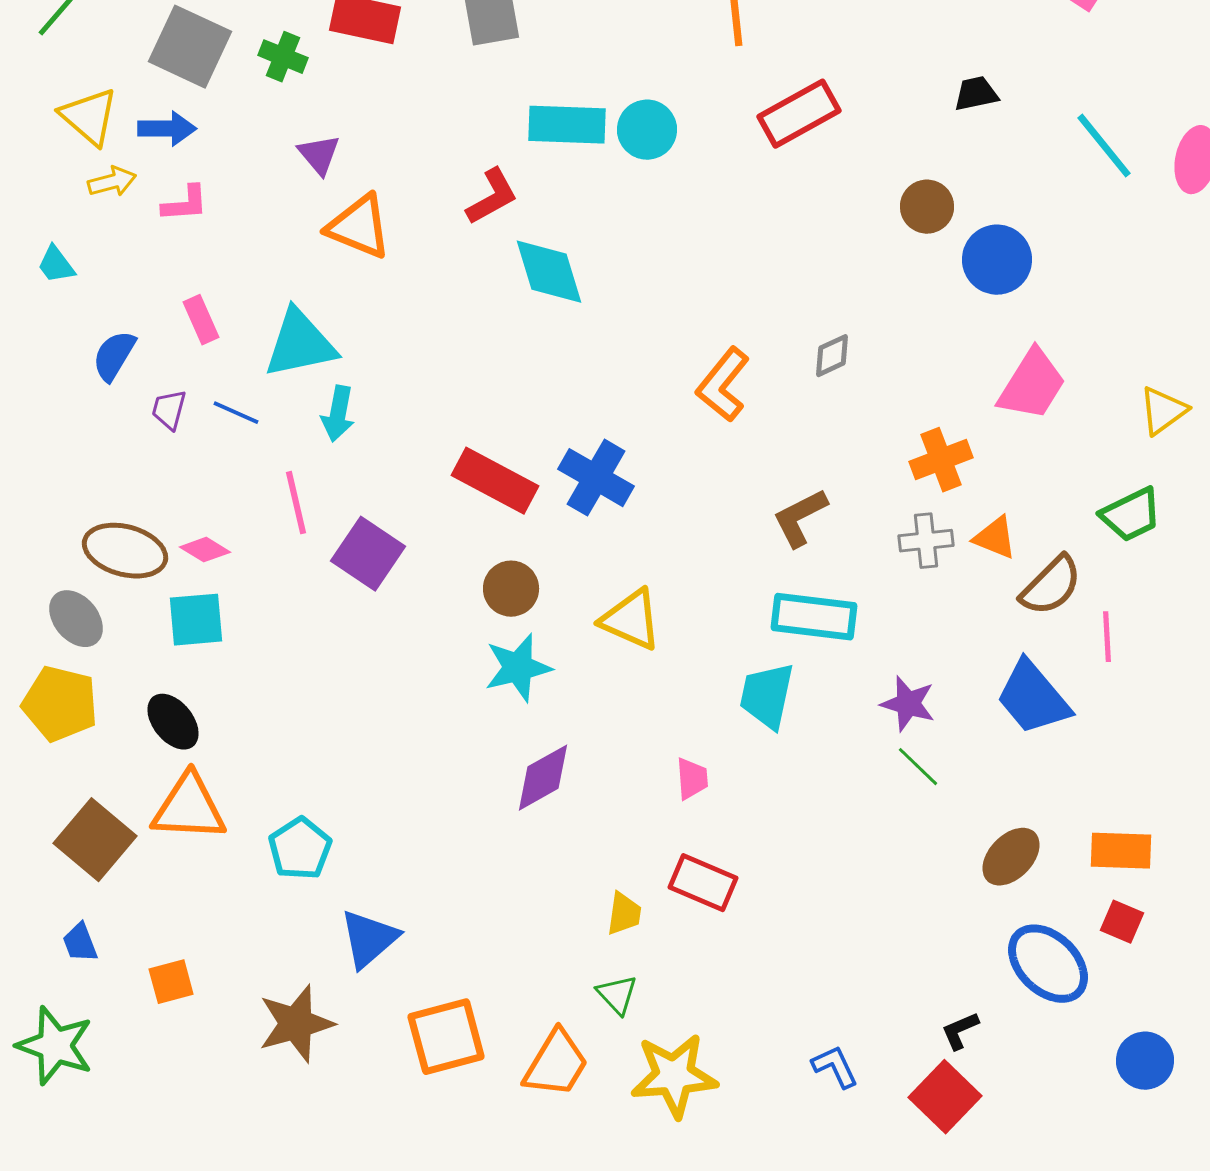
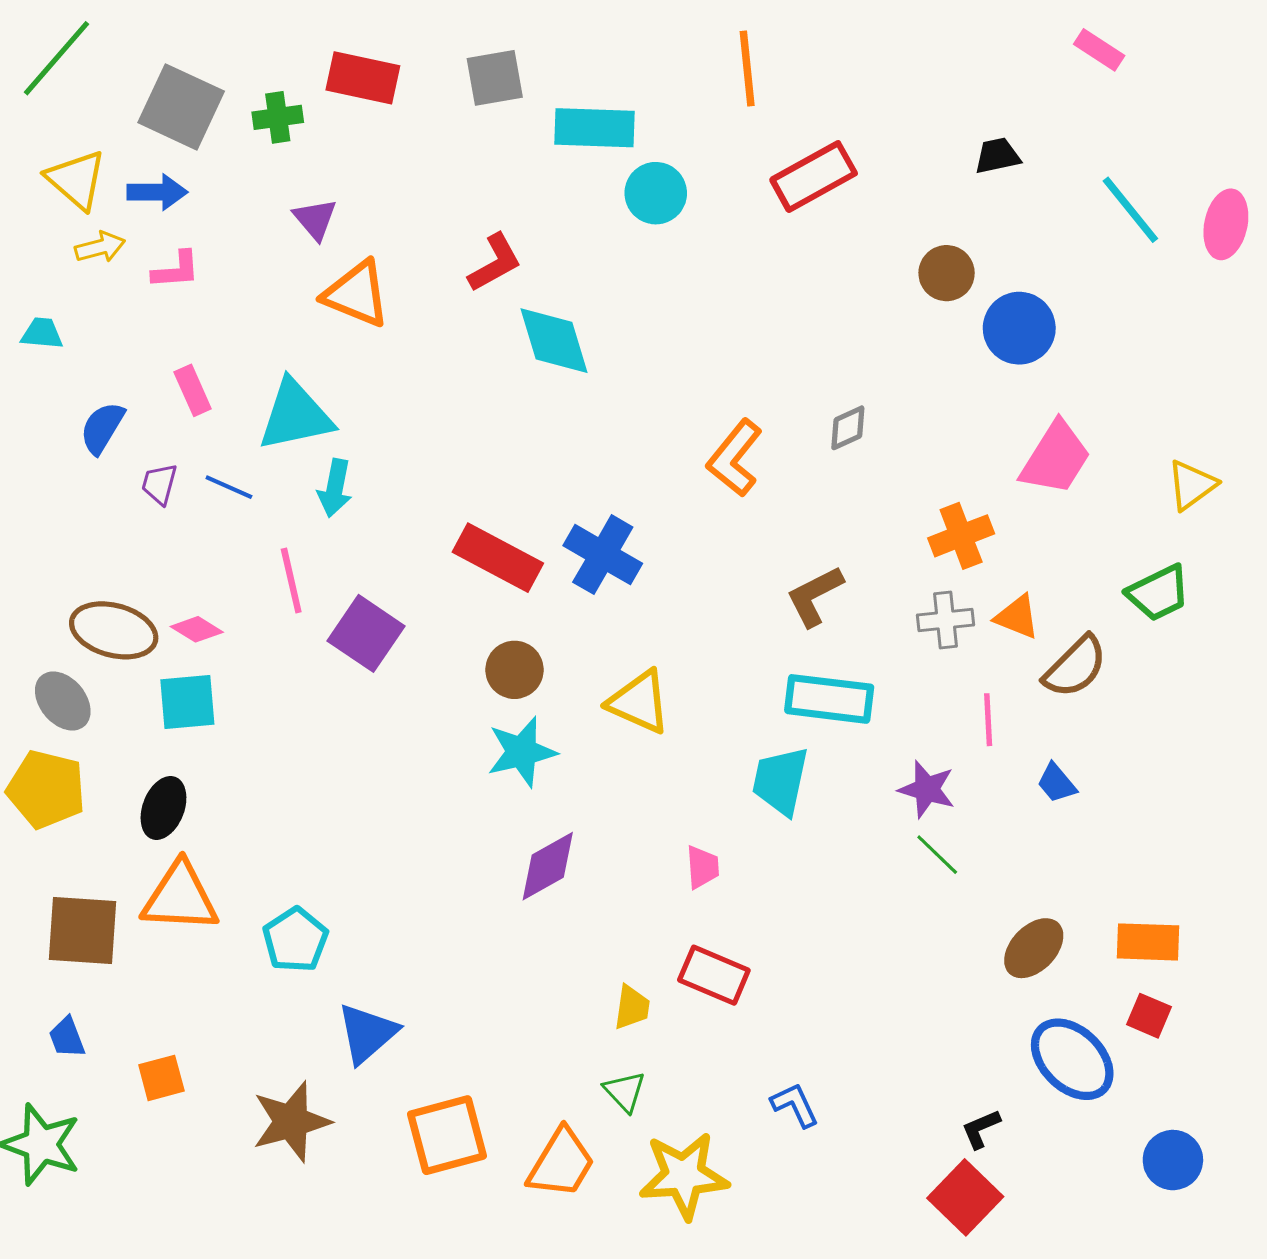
green cross: (283, 57) -> (278, 117), turned -30
cyan rectangle: (567, 125) -> (594, 128), moved
cyan trapezoid: (56, 265) -> (42, 333), turned 132
pink line: (1107, 637) -> (988, 720), moved
blue trapezoid: (1033, 698) -> (1057, 783), size x0.5
black ellipse: (173, 722) -> (163, 808), turned 60
brown square: (95, 840) -> (82, 930), turned -36
blue L-shape: (835, 1067) -> (795, 1105), moved

